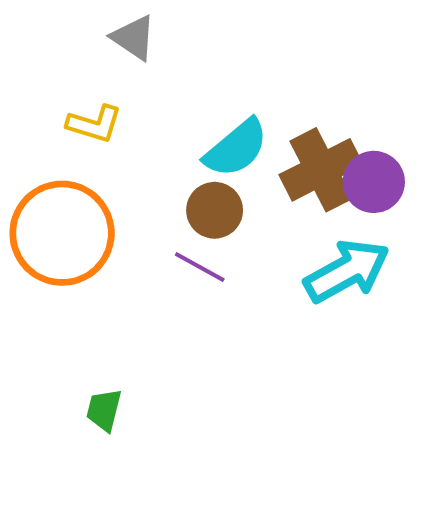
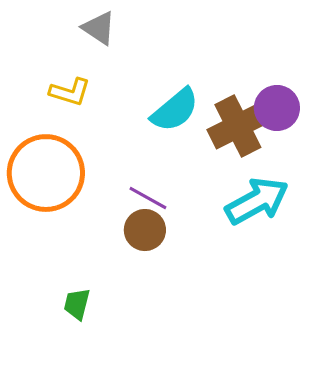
purple circle: (374, 182) -> (277, 108), moved
brown circle: (215, 210) -> (145, 230), moved

